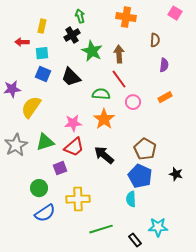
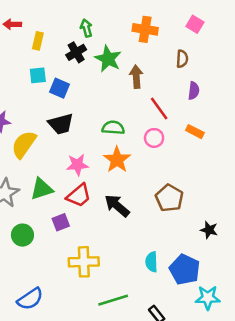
pink square: (175, 13) -> (195, 24), moved
red arrow: (22, 42) -> (12, 24), moved
green star: (92, 51) -> (108, 59), moved
blue square: (43, 74) -> (60, 88), moved
black trapezoid: (71, 77) -> (61, 124), moved, turned -60
red line: (119, 79) -> (159, 109), moved
orange rectangle: (165, 97) -> (195, 132), turned 56
blue pentagon: (140, 176) -> (185, 270), moved
green circle: (39, 188) -> (22, 235), moved
blue semicircle: (45, 213) -> (30, 299), moved
cyan star: (158, 227) -> (208, 298), moved

